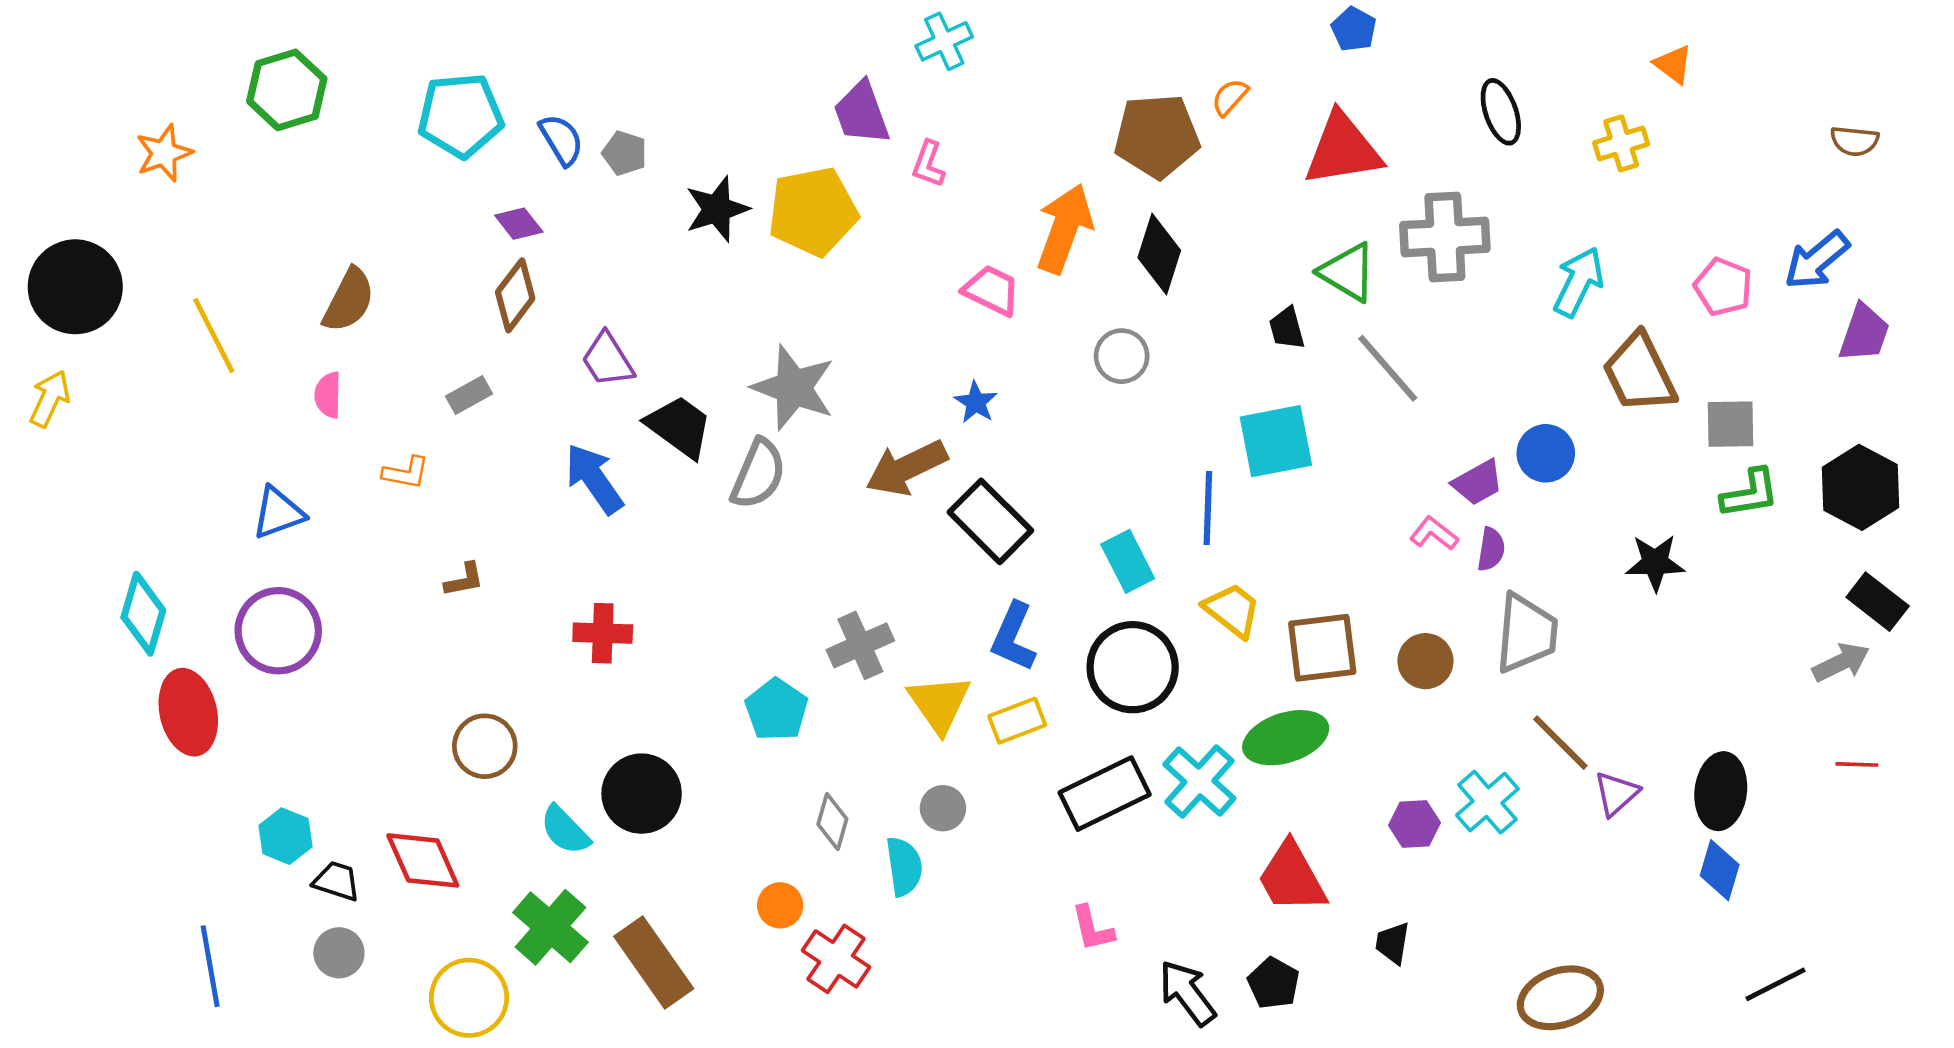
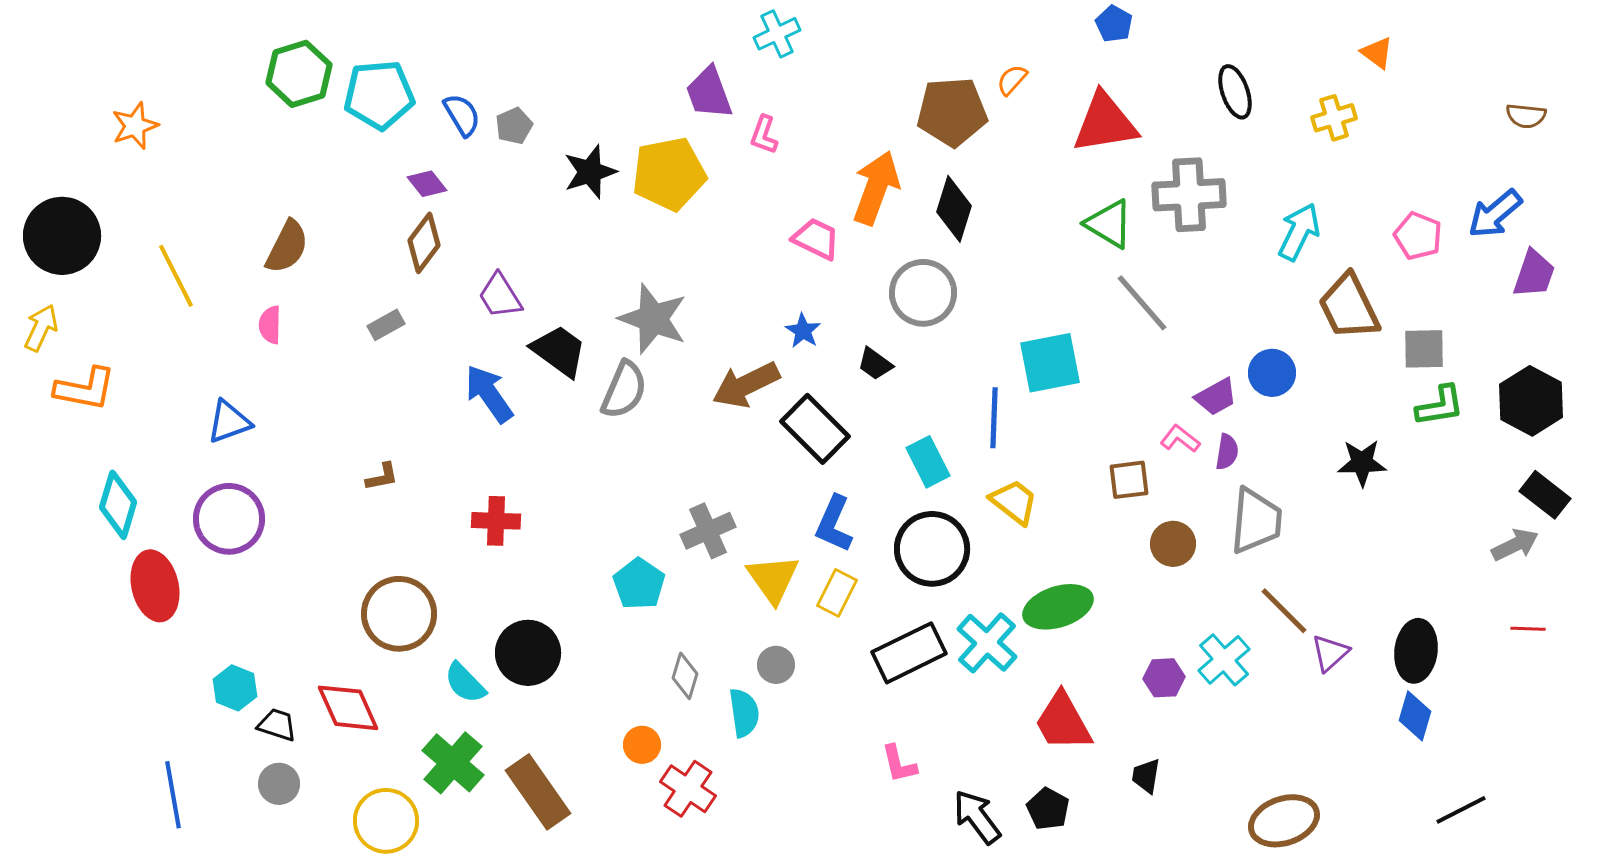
green hexagon: (287, 90) -> (299, 74), moved
gray pentagon: (625, 153) -> (514, 126), turned 30
black trapezoid: (1287, 328) -> (875, 364), moved, turned -39
gray circle: (1122, 356) -> (923, 293), size x1.5
orange L-shape: (406, 473) -> (85, 389), moved, size x1.6
brown square: (1322, 648) -> (1129, 480), moved, size x0.7
yellow rectangle: (1017, 721) -> (837, 593), turned -42
brown circle: (485, 746) -> (399, 614), size x1.4

